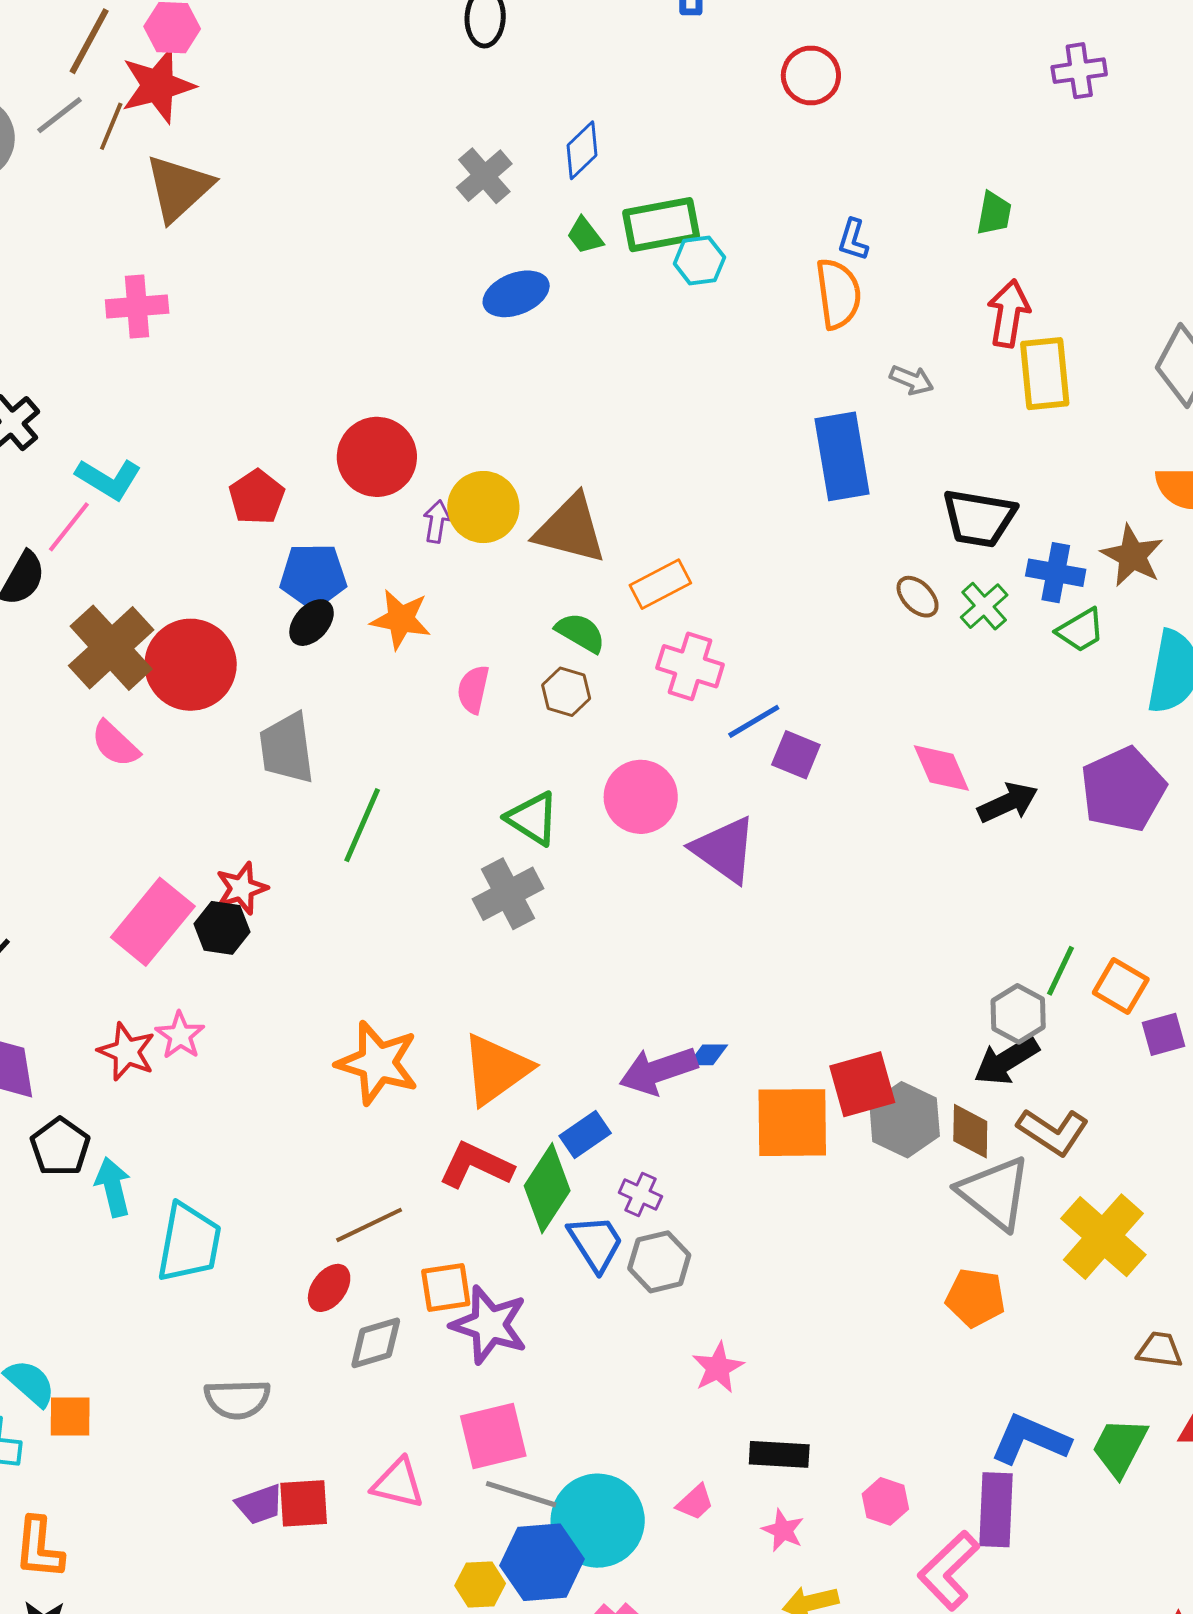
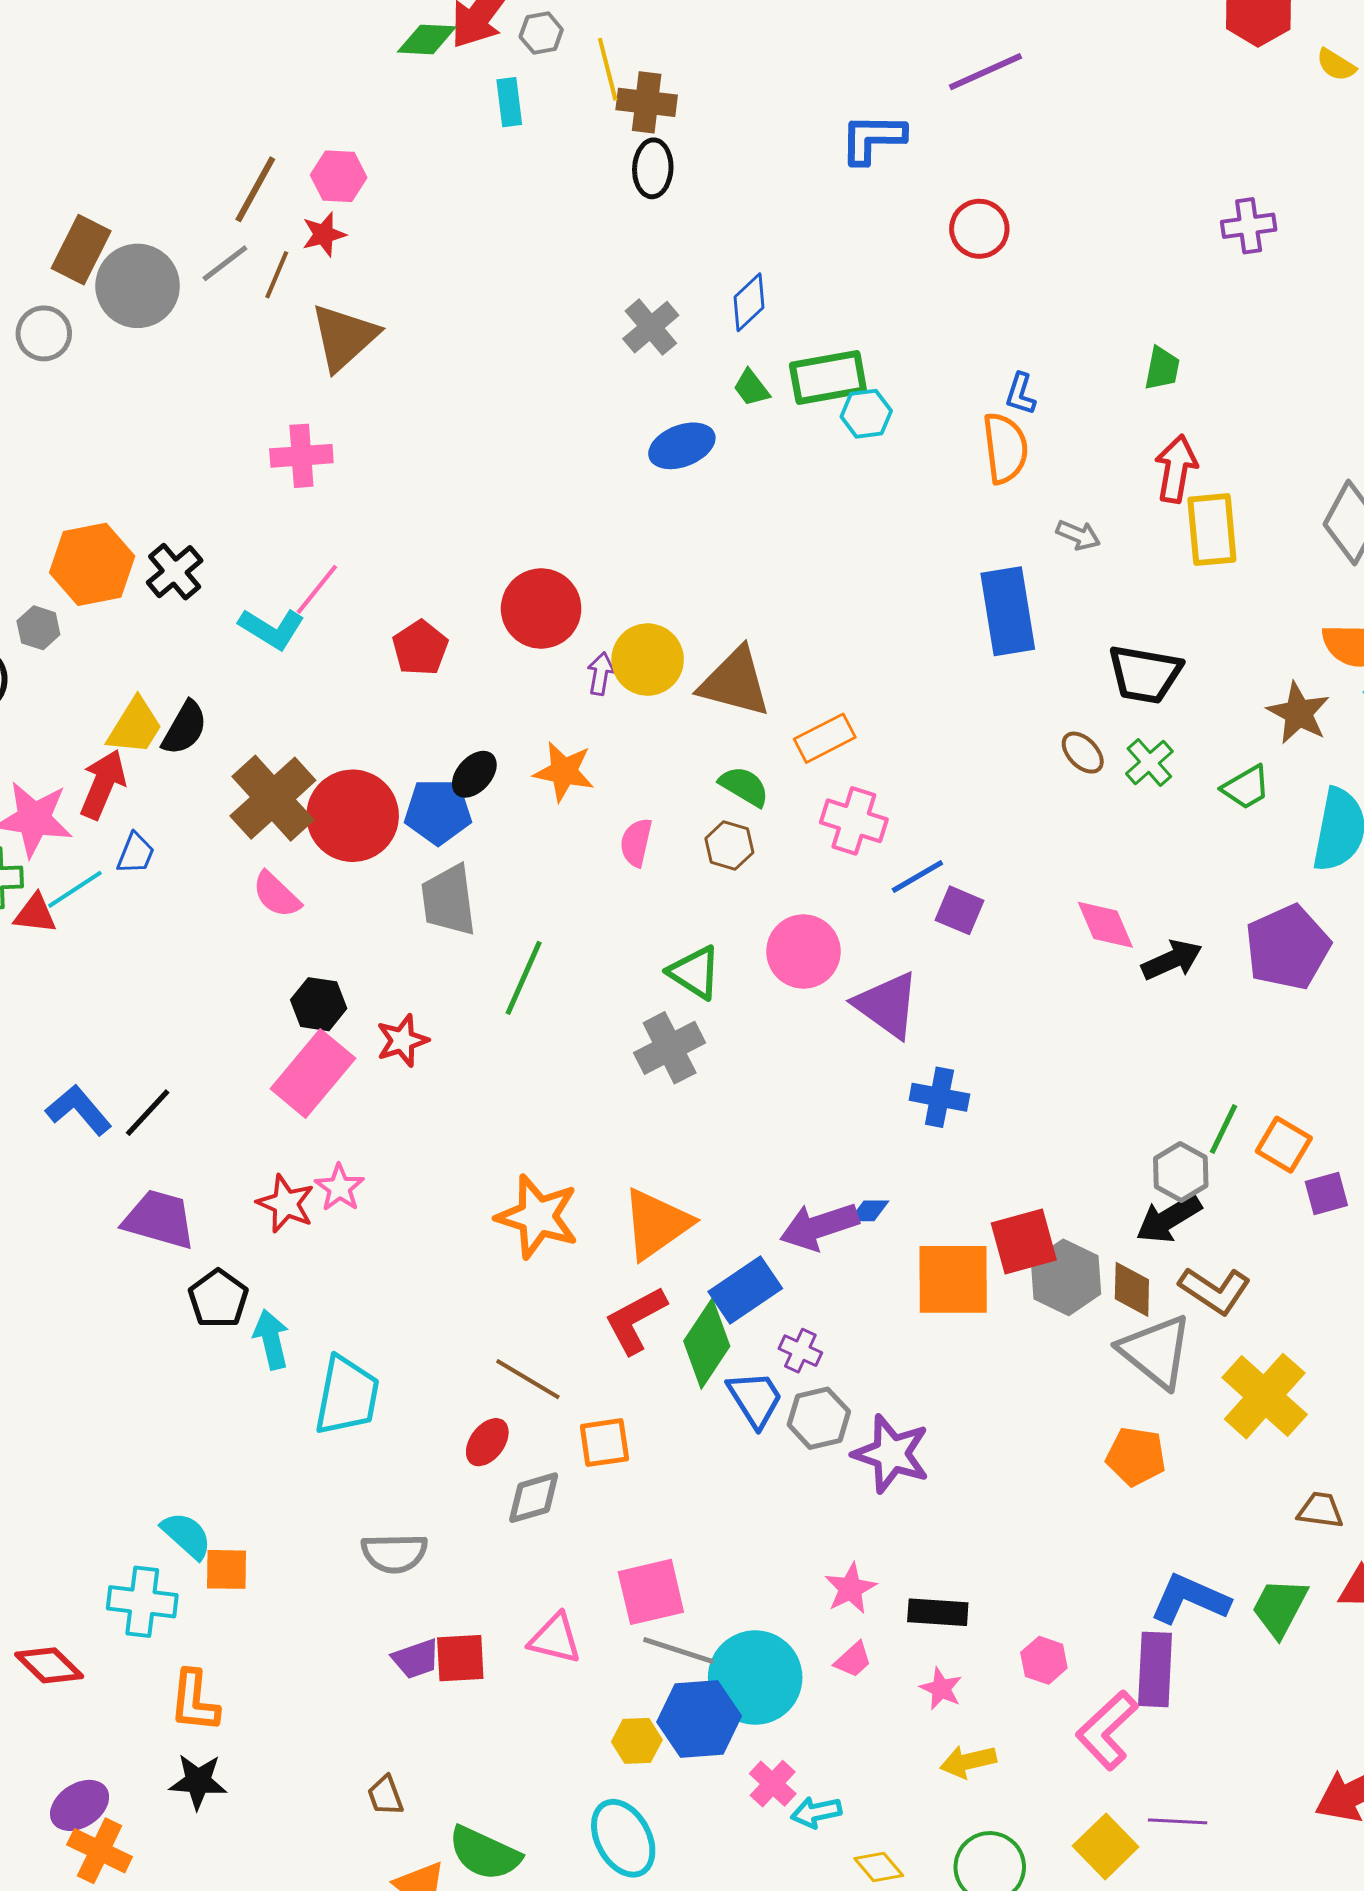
red star: (158, 86) -> (324, 234), size x0.6
pink line: (69, 527) -> (317, 589), moved
blue cross: (1056, 573) -> (939, 1097), moved
blue pentagon: (313, 576) -> (438, 812), moved
black hexagon: (222, 928) -> (319, 1004), moved
blue rectangle: (585, 1134) -> (745, 1290), size x1.4
red L-shape: (476, 1165) -> (636, 1320), turned -54
brown line: (369, 1225) -> (528, 1379), turned 56
purple star: (489, 1325) -> (891, 1454), moved
pink star: (718, 1368) -> (850, 1588), moved

